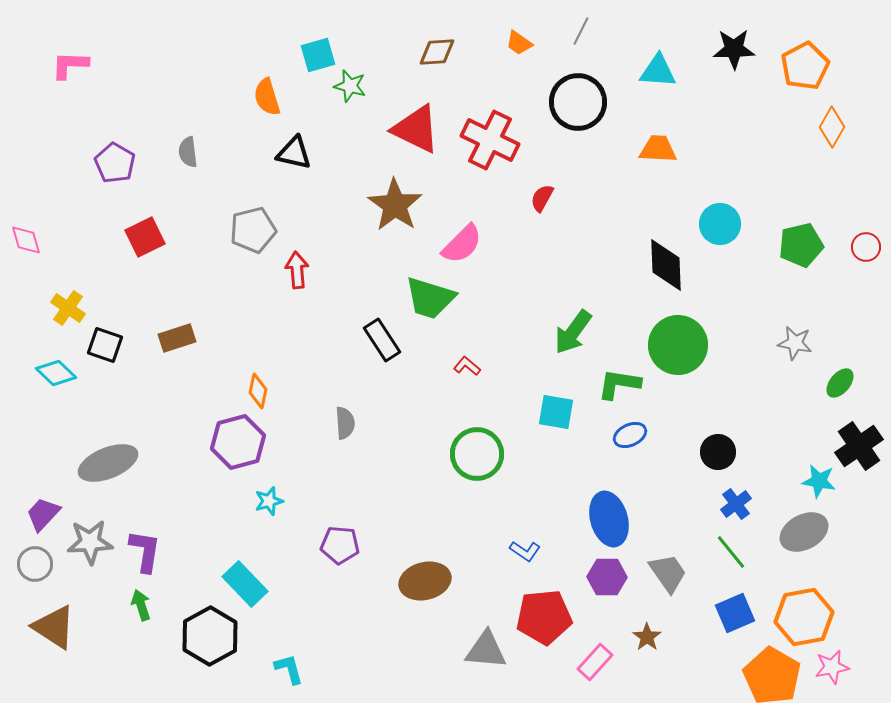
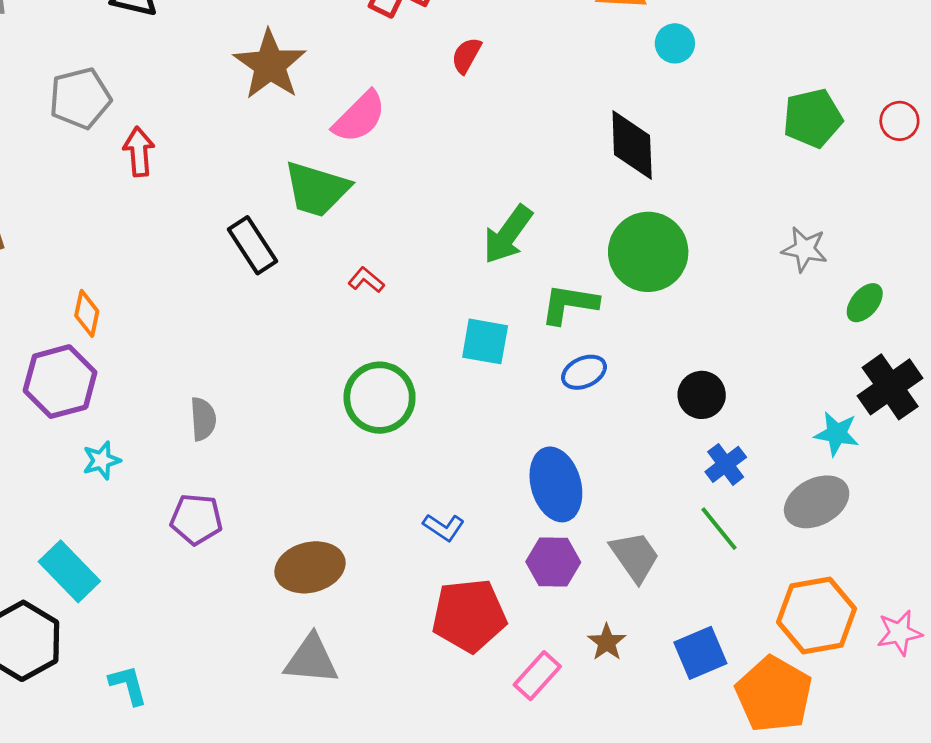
cyan circle: (720, 224) -> (675, 43), moved, size x0.7
gray semicircle: (345, 423) -> (203, 419), moved
blue square: (735, 613) -> (700, 653), moved
gray triangle: (486, 650) -> (311, 660), moved
pink star: (832, 667) -> (899, 633), moved

